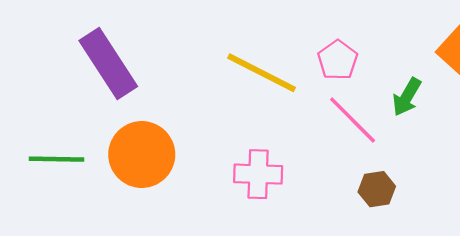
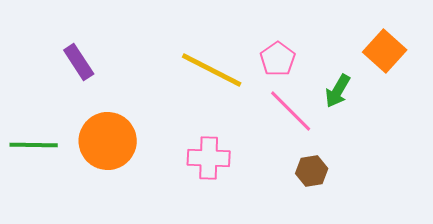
purple rectangle: (108, 63) -> (79, 62), size x0.6

